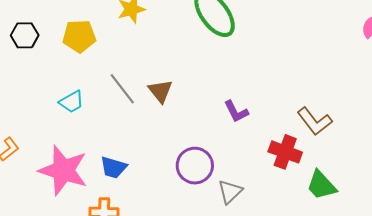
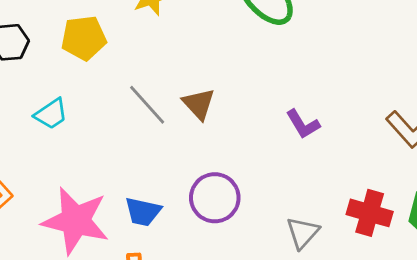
cyan trapezoid: (71, 102) -> (51, 114), moved
red cross: (285, 152) -> (370, 213), moved
purple circle: (195, 166) -> (215, 198), moved

